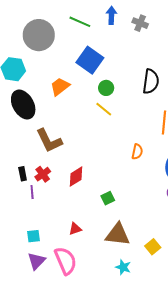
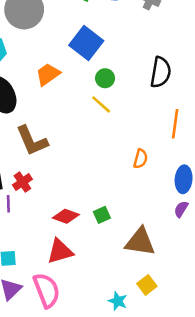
red diamond: (76, 177) -> (66, 216), moved, turned 50
red triangle: (75, 229) -> (60, 251), size x1.6
brown triangle: (118, 234) -> (140, 242), moved
yellow square: (153, 247) -> (147, 285), moved

